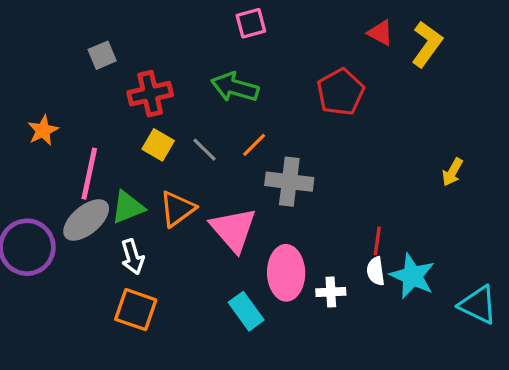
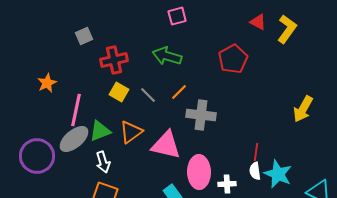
yellow arrow: (452, 172) -> (303, 109), size x1.5
pink triangle: (233, 230) -> (166, 145), turned -36

